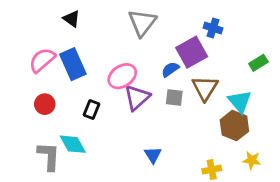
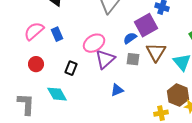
blue rectangle: (73, 64) -> (57, 34), size x0.6
brown hexagon: (234, 126) -> (178, 95), moved
blue triangle: (153, 155) -> (117, 90), moved, turned 40
gray L-shape: (49, 156) -> (26, 104), moved

